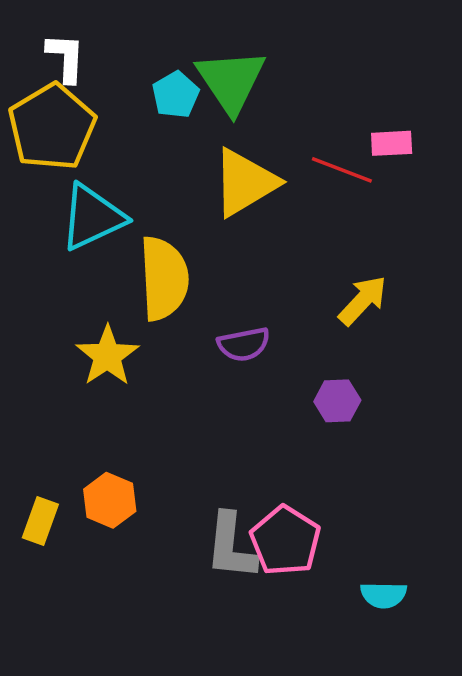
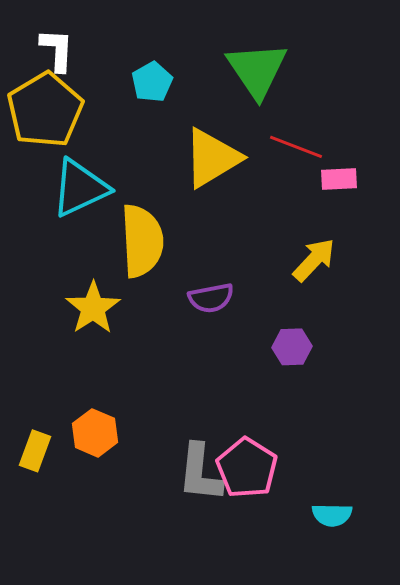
green triangle: (231, 81) -> (257, 70), moved
pink rectangle: (392, 143) -> (339, 179), moved

